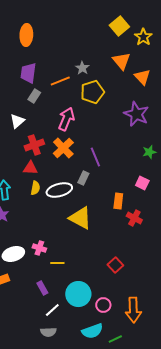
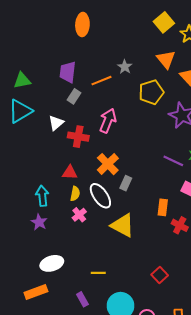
orange ellipse: (26, 35) -> (82, 25), moved
yellow pentagon: (92, 92) -> (151, 92), moved
red cross: (34, 145) -> (78, 137), moved, turned 30
orange cross: (63, 148) -> (108, 164), moved
purple line: (95, 157) -> (173, 161), moved, turned -42
white ellipse: (59, 190) -> (100, 196), turned 70
pink cross: (39, 248) -> (79, 215), moved, turned 32

